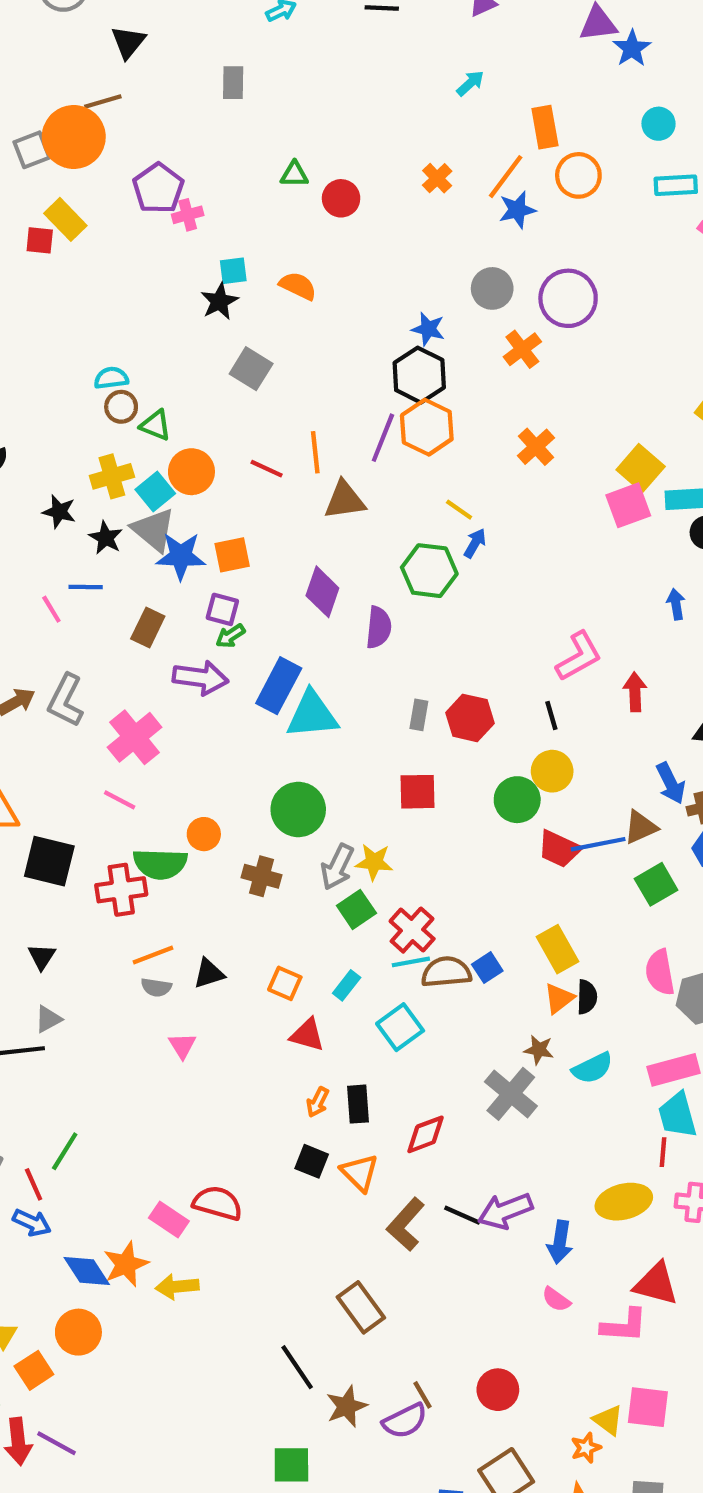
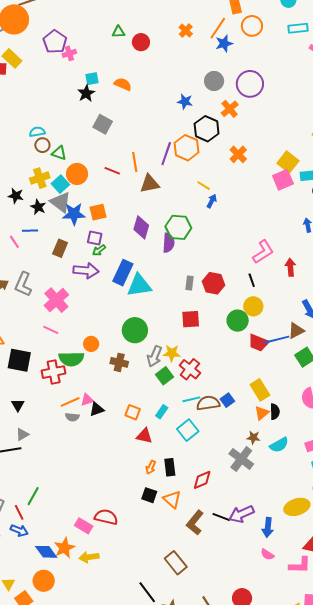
black hexagon: (419, 375) -> (207, 129), moved
green hexagon: (429, 571) -> (178, 227), moved
red cross: (412, 930) -> (190, 369), moved
pink triangle: (182, 1046) -> (87, 400), moved, turned 48

